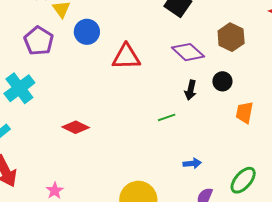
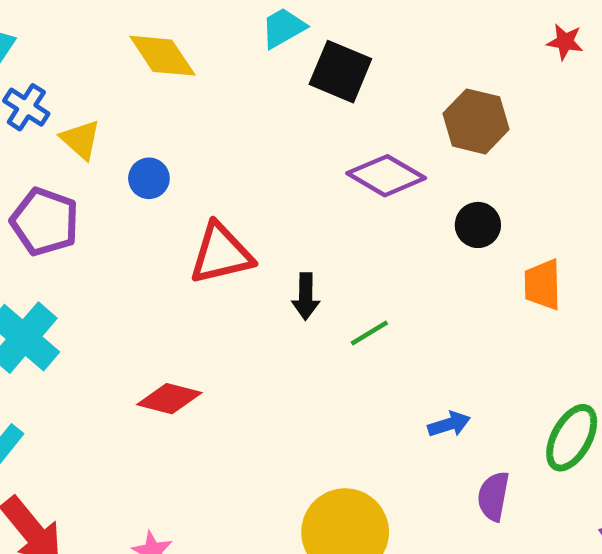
blue circle: (87, 32) -> (149, 178), size x0.7
red triangle: (126, 57) -> (221, 254), moved
black arrow: (191, 90) -> (306, 296), moved

